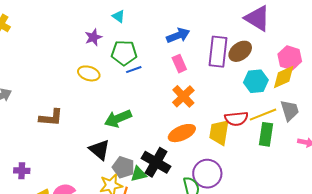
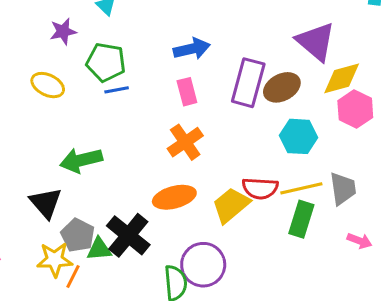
yellow diamond: (284, 77) -> (342, 78), moved
yellow trapezoid: (219, 132) -> (231, 205), turned 32

